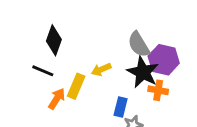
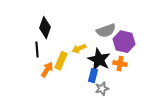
gray semicircle: (139, 44) -> (106, 31), turned -78
black line: (43, 71) -> (37, 50), turned 63
black star: (143, 72) -> (99, 60), moved

